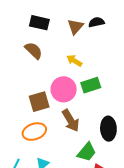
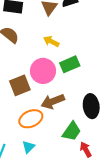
brown arrow: (71, 121) -> (53, 101), turned 105
orange ellipse: (34, 132) -> (31, 119), moved

